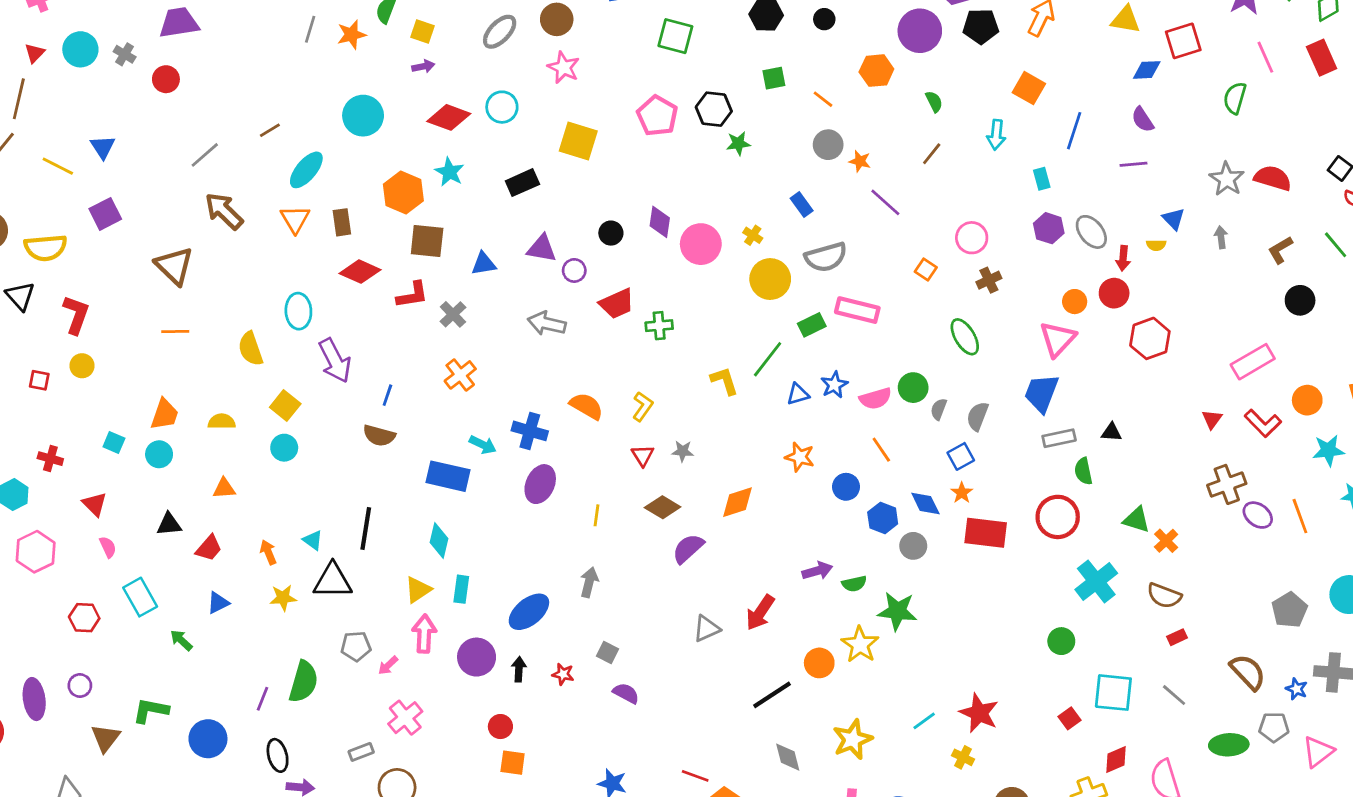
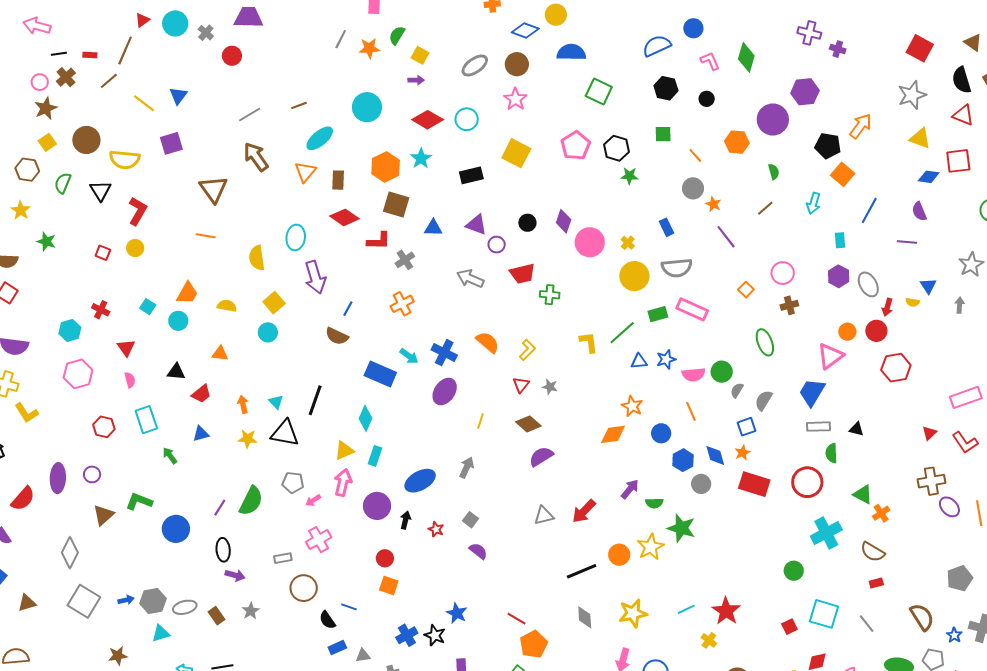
black pentagon: (981, 26) -> (828, 146), moved
orange diamond: (738, 502) -> (613, 434), moved
purple arrow: (817, 571) -> (630, 489), turned -45

